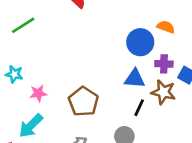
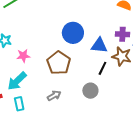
blue circle: (140, 42) -> (73, 33), moved

